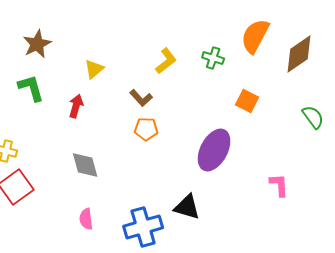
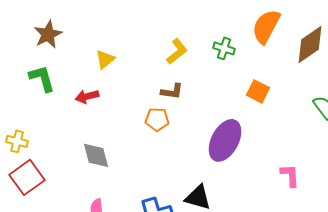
brown L-shape: (141, 98) -> (172, 91), moved, turned -40
red arrow: (76, 106) -> (87, 96), turned -120

